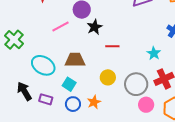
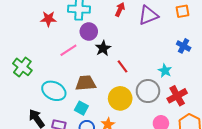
red line: (112, 46) -> (123, 66), turned 56
yellow circle: (108, 77) -> (120, 98), size x1.5
gray circle: (136, 84) -> (148, 91), moved

